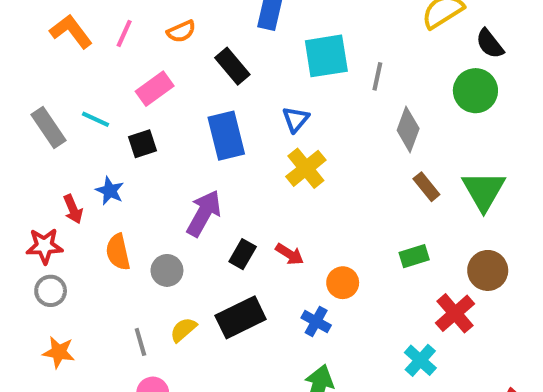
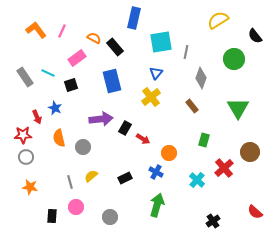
orange semicircle: (181, 31) -> (94, 38), moved, turned -128
black semicircle: (490, 44) -> (255, 36), moved
blue triangle: (296, 119) -> (156, 73), moved
brown rectangle: (426, 187) -> (192, 106), moved
purple arrow: (204, 213) -> (101, 119), turned 55
black rectangle: (243, 254) -> (125, 128), moved
green rectangle: (414, 256) -> (204, 140), turned -56
brown circle: (488, 270) -> (250, 152), moved
black rectangle: (241, 317) -> (125, 178), moved, size x0.6
cyan cross: (420, 360) -> (197, 180), moved

